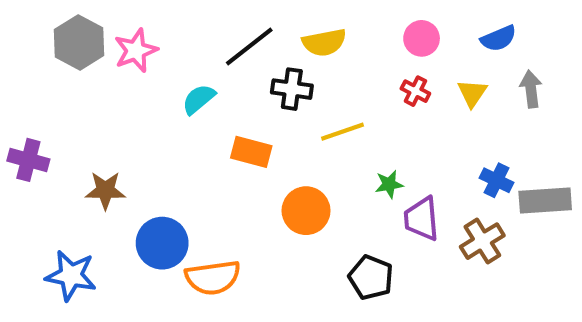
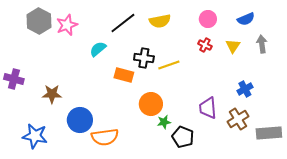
black cross: (292, 89) -> (144, 58), moved
blue cross: (497, 180) -> (245, 89), turned 35
green star: (389, 184) -> (164, 122), moved
gray rectangle: (545, 201) -> (269, 133), moved

